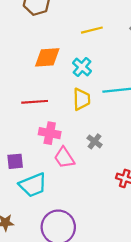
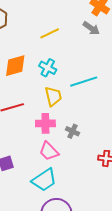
pink cross: (50, 133) -> (45, 123), moved
cyan trapezoid: (33, 185) -> (44, 180), moved

